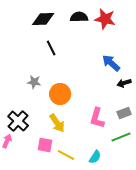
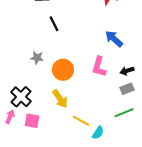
black arrow: (124, 83) -> (127, 71), moved
pink L-shape: (97, 118) -> (99, 67), moved
pink square: (45, 145) -> (32, 121), moved
yellow line: (66, 155) -> (81, 121), moved

